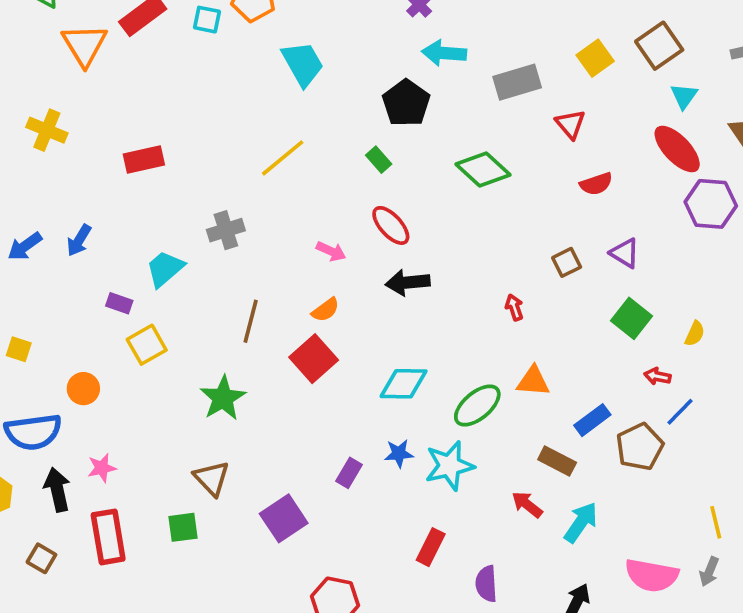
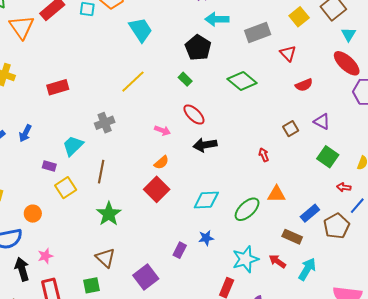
brown line: (251, 321) -> (101, 172), moved
cyan star: (449, 466) -> (245, 259), moved

